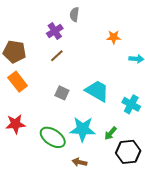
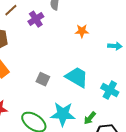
orange star: (114, 37) -> (82, 31), moved
brown line: (57, 56) -> (11, 10), moved

